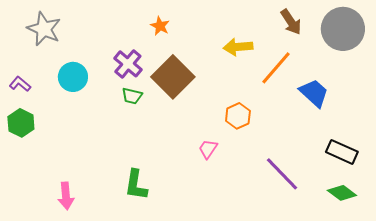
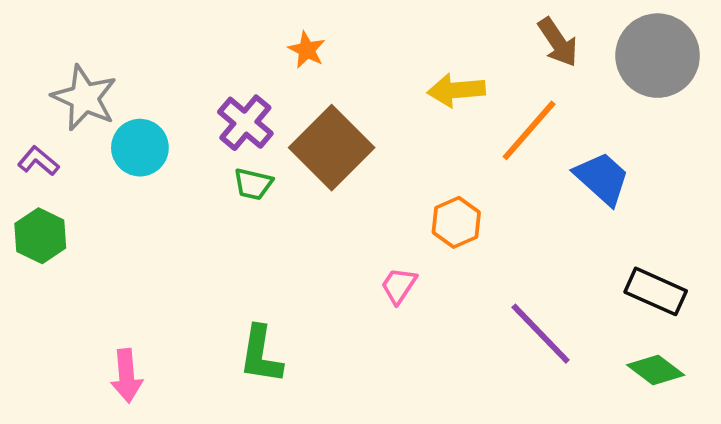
gray star: (44, 29) -> (84, 98), moved

